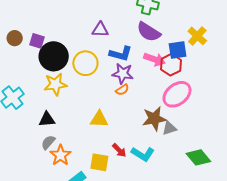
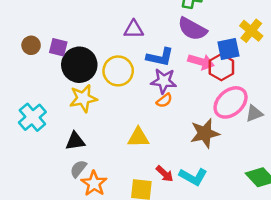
gray triangle: (169, 128) -> (254, 113), moved

